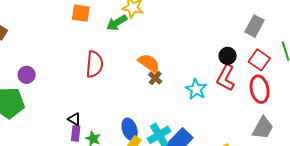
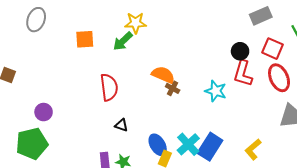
gray rectangle: (254, 26) -> (261, 16), turned 50
black triangle: (74, 119) -> (121, 125), moved

